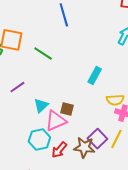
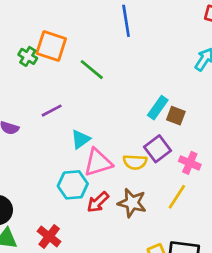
yellow semicircle: (115, 100) -> (135, 162), moved
brown square: (67, 109) -> (176, 116), moved
purple square: (97, 139) -> (157, 149), moved

